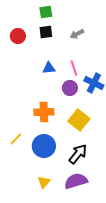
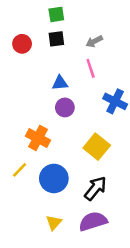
pink line: (74, 68) -> (91, 68), moved
purple circle: (70, 88) -> (65, 107), moved
orange cross: (44, 112) -> (38, 138), moved, turned 30

